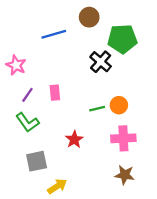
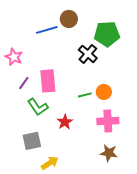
brown circle: (89, 17) -> (69, 19), moved
pink rectangle: (55, 93) -> (48, 81), size x1.6
green L-shape: (27, 122) -> (38, 107), moved

